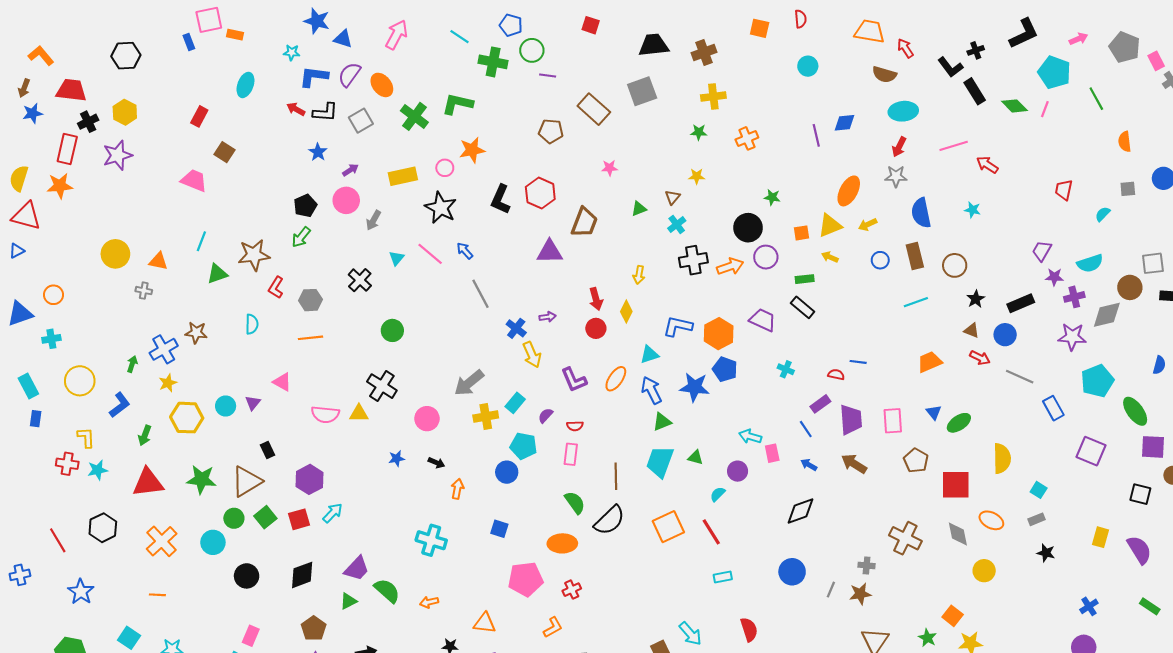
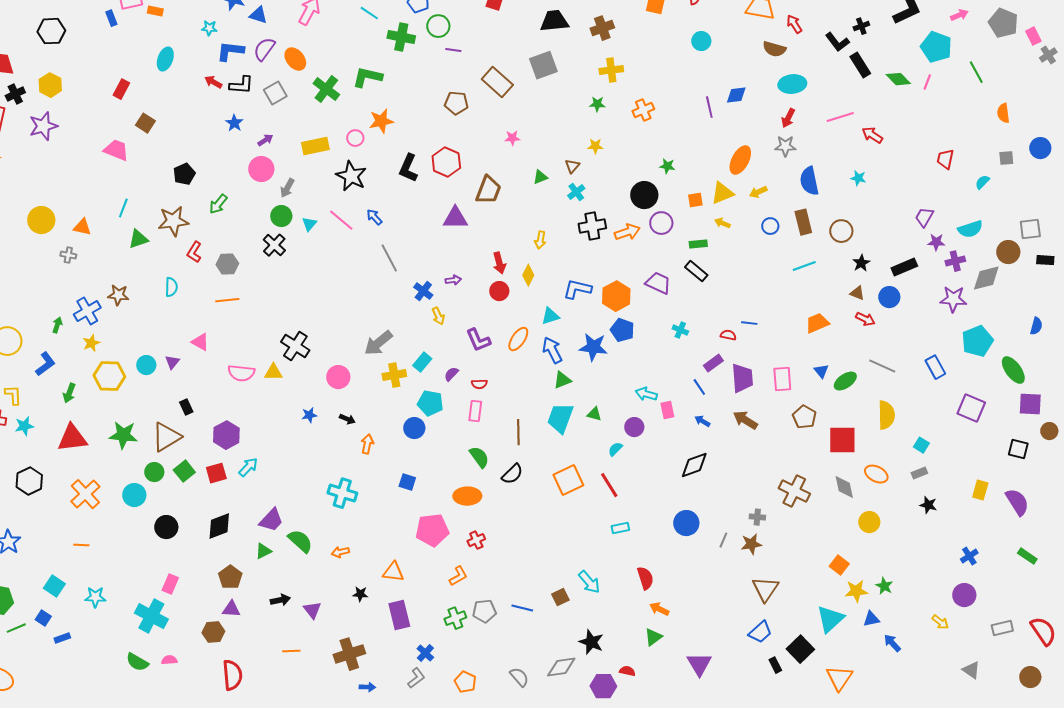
black pentagon: (305, 206) -> (184, 174), moved
green circle: (392, 330) -> (281, 216), moved
yellow arrow: (532, 355) -> (438, 316), size x0.7
gray line: (1020, 377) -> (882, 366), moved
black semicircle: (610, 520) -> (512, 474), size x0.7
green star: (927, 638) -> (884, 586), moved

